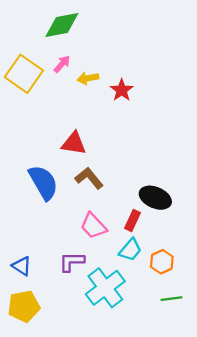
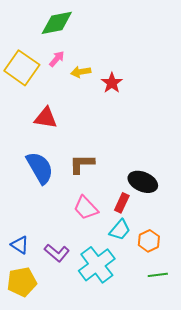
red triangle: (74, 143) -> (46, 118), moved
brown L-shape: (89, 178) -> (82, 164), turned -52
purple L-shape: (72, 262) -> (57, 253), moved, turned -140

